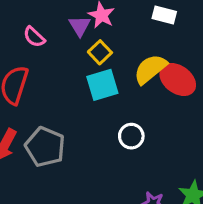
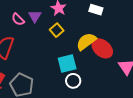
purple triangle: (80, 26) -> (35, 16), moved
cyan square: (102, 85) -> (67, 64), moved

